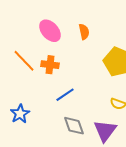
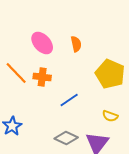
blue line: (65, 95) -> (69, 100), moved
gray diamond: (74, 126) -> (66, 138), turned -45

